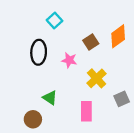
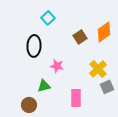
pink star: (69, 60) -> (57, 66), moved
yellow cross: (97, 78) -> (98, 69), moved
green triangle: (50, 98) -> (44, 86), turned -48

